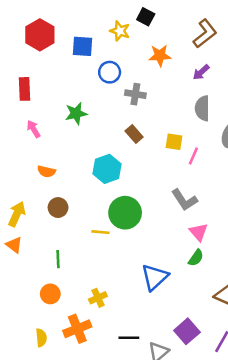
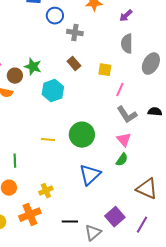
green star: (76, 113) -> (33, 67), moved, turned 30
pink line: (193, 156) -> (120, 90), moved
gray L-shape: (184, 200) -> (127, 115), moved
brown circle: (58, 208) -> (15, 76), moved
green circle: (125, 213) -> (82, 135), moved

